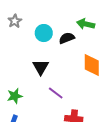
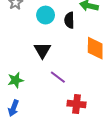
black semicircle: (67, 38) -> (69, 20), turned -70

